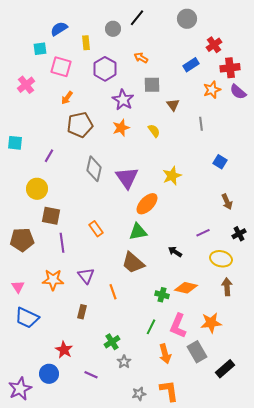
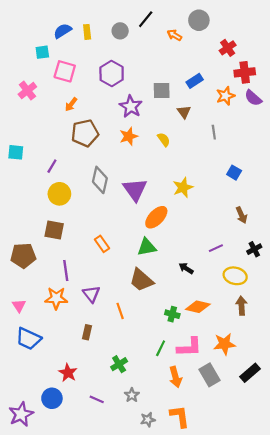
yellow rectangle: (86, 43) -> (87, 32), moved
orange arrow: (141, 58) -> (174, 35), moved
blue rectangle: (191, 65) -> (195, 81), moved
yellow circle: (37, 189) -> (59, 194), moved
purple line: (62, 243) -> (66, 270), moved
pink L-shape: (178, 326) -> (189, 347), turned -115
gray star: (124, 362) -> (132, 395), moved
black rectangle: (225, 369) -> (250, 373), moved

